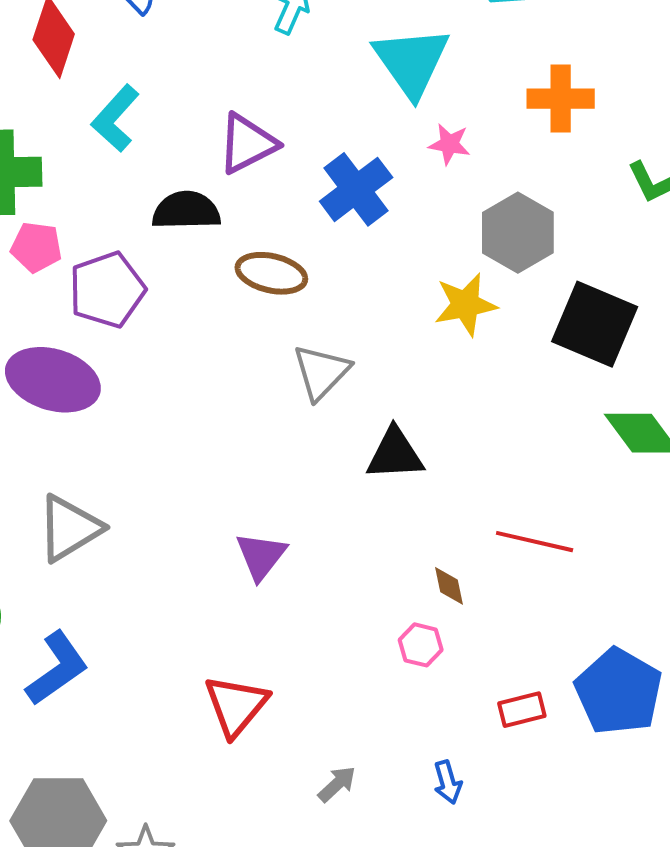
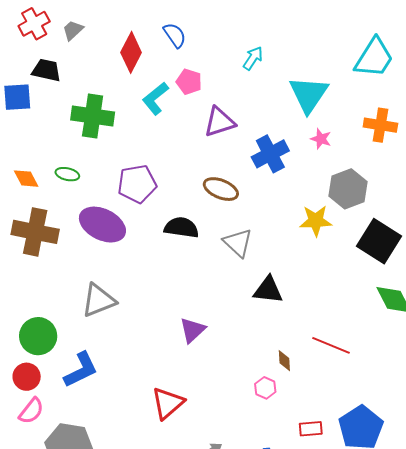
black semicircle: (186, 211) -> (181, 228), moved
pink pentagon: (36, 247) -> (189, 82), moved
gray triangle: (321, 372) -> (238, 243), turned -40

